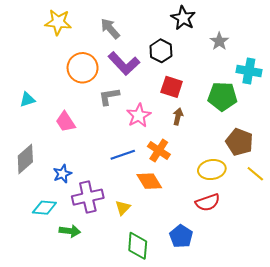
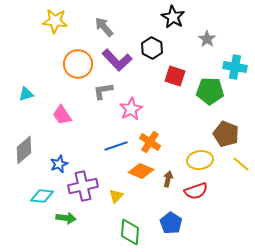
red square: (172, 87) -> (175, 76), moved
brown arrow: (178, 117) -> (168, 179), moved
orange diamond: (149, 181) -> (141, 171), turned -35

